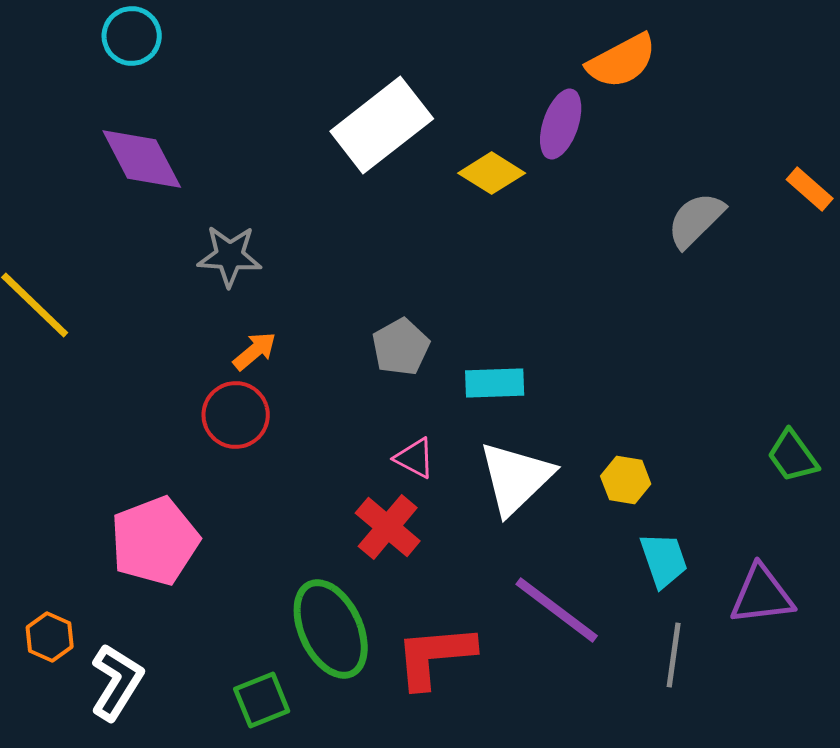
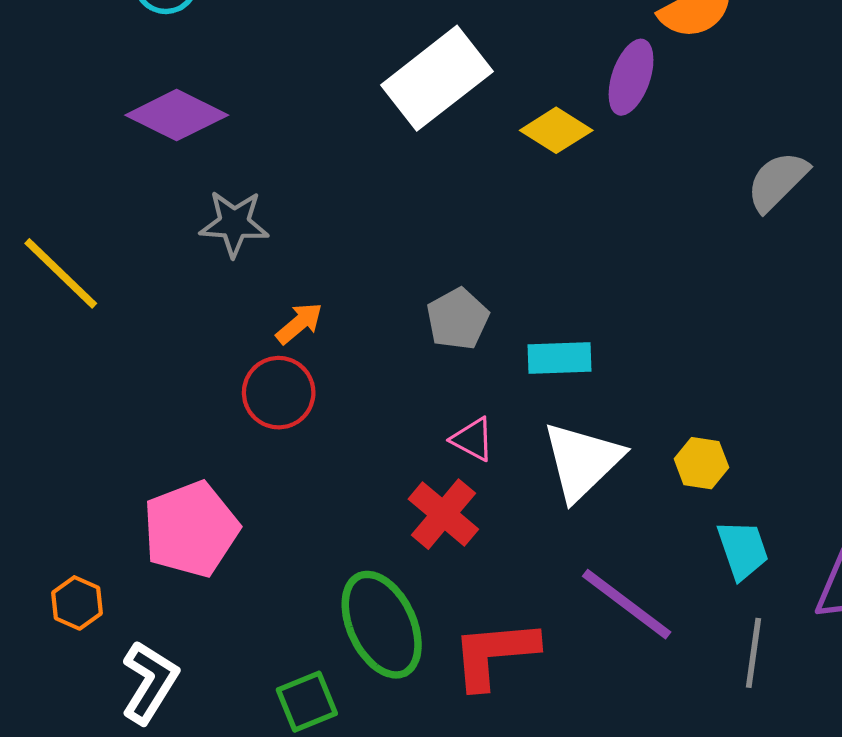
purple diamond: (142, 159) -> (177, 115), turned -36
gray star: (230, 256) -> (234, 223), moved
orange hexagon: (50, 637) -> (77, 603), moved

